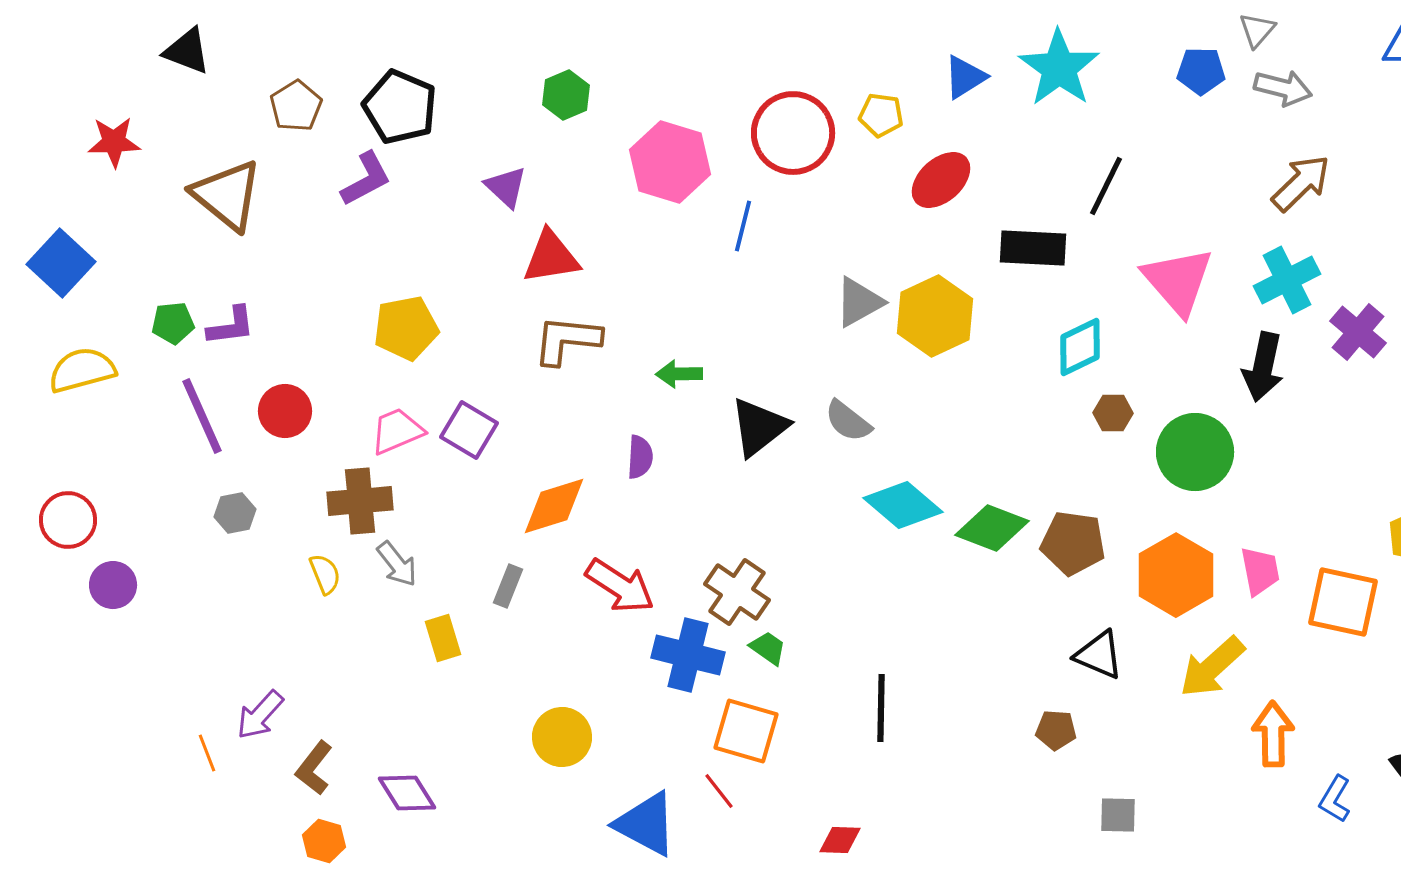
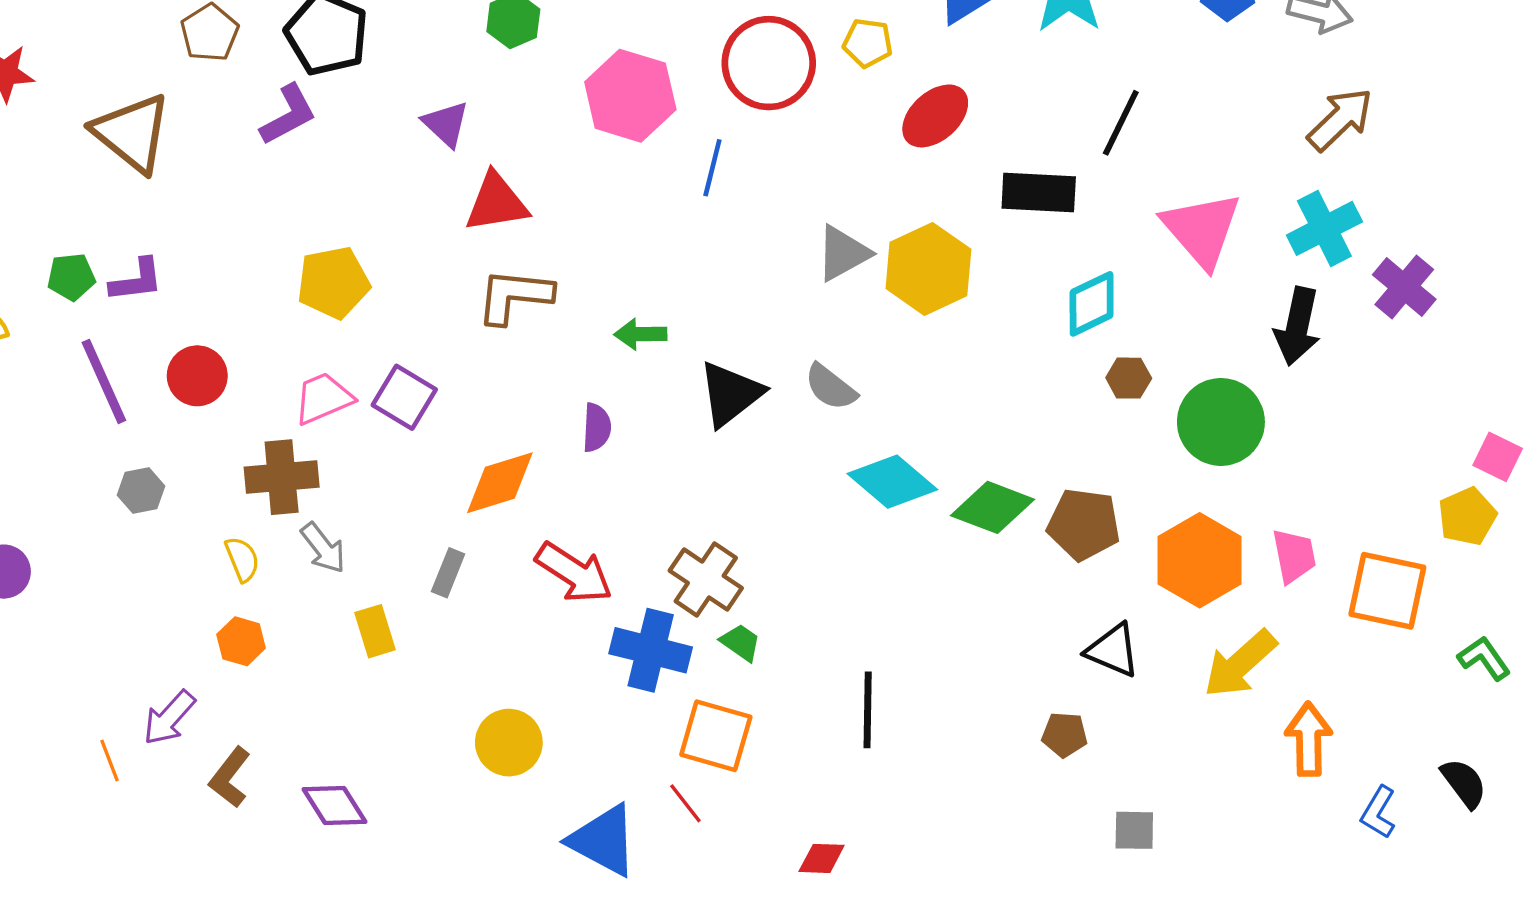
orange hexagon: (324, 841) -> (241, 641), moved

